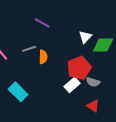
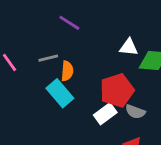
white triangle: (85, 37) -> (129, 47), turned 48
cyan rectangle: (18, 92) -> (60, 93), moved

